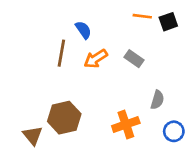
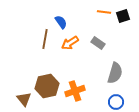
gray semicircle: (157, 100) -> (115, 73), size x1.5
orange cross: (126, 124) -> (75, 91), moved
blue circle: (174, 131) -> (116, 102), moved

